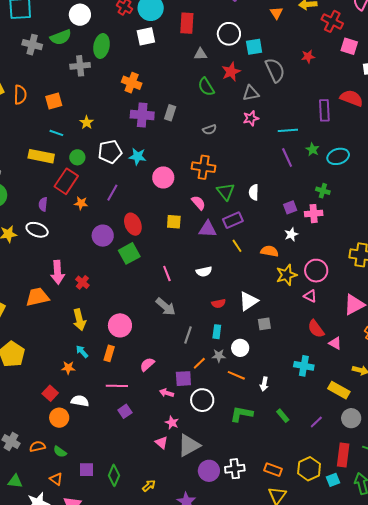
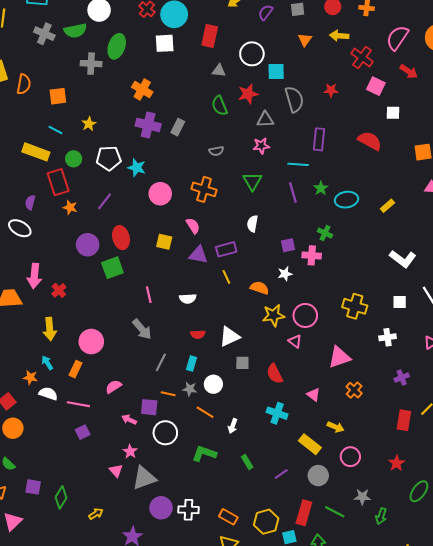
purple rectangle: (324, 110) -> (319, 139), moved
red rectangle: (66, 181) -> (58, 182), turned -60
green triangle: (226, 192) -> (252, 181), moved
red semicircle: (316, 329) -> (275, 374), moved
orange line: (199, 363) -> (168, 394), turned 48
white semicircle: (80, 401) -> (48, 394), moved

